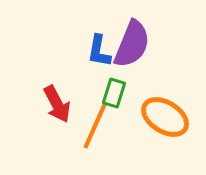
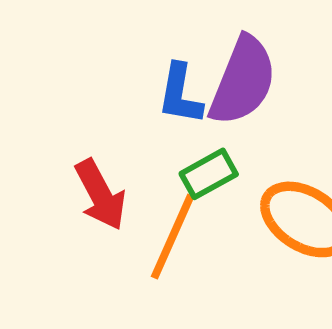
green rectangle: (114, 93) -> (209, 174), turned 44

